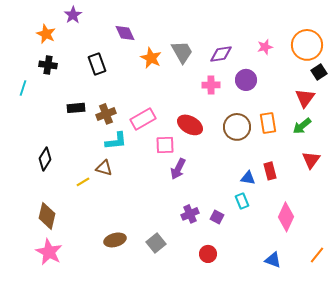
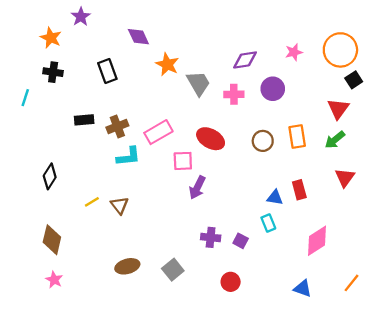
gray trapezoid: (182, 52) -> (198, 83), moved
brown circle: (237, 127) -> (263, 141), size x0.7
brown triangle: (104, 168) -> (120, 205), moved, turned 36
purple cross: (190, 214) -> (211, 237), turned 30
pink diamond: (286, 217) -> (317, 241), turned 32
pink star: (49, 252) -> (54, 280), size x0.6

